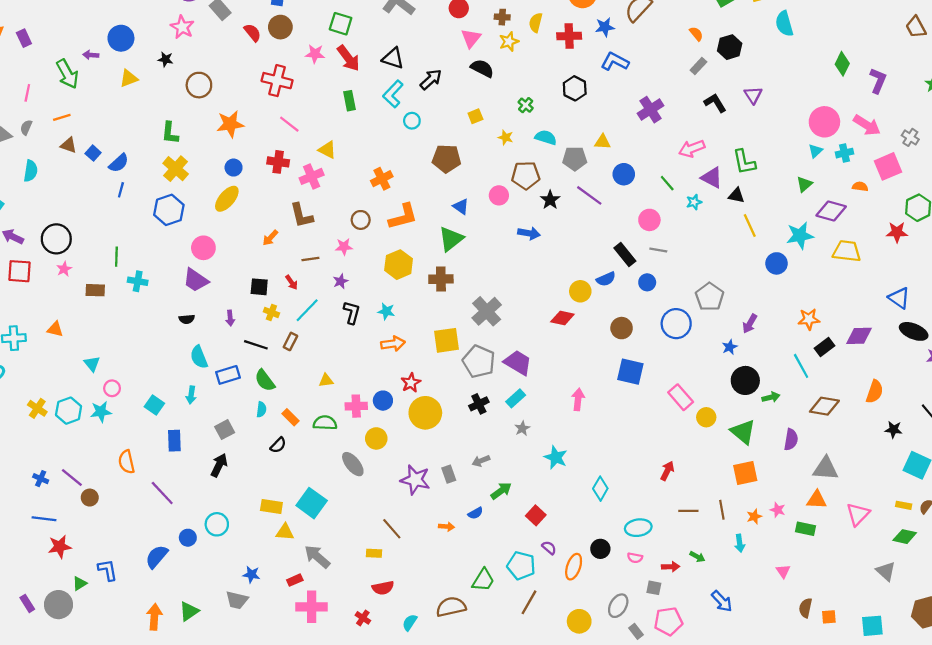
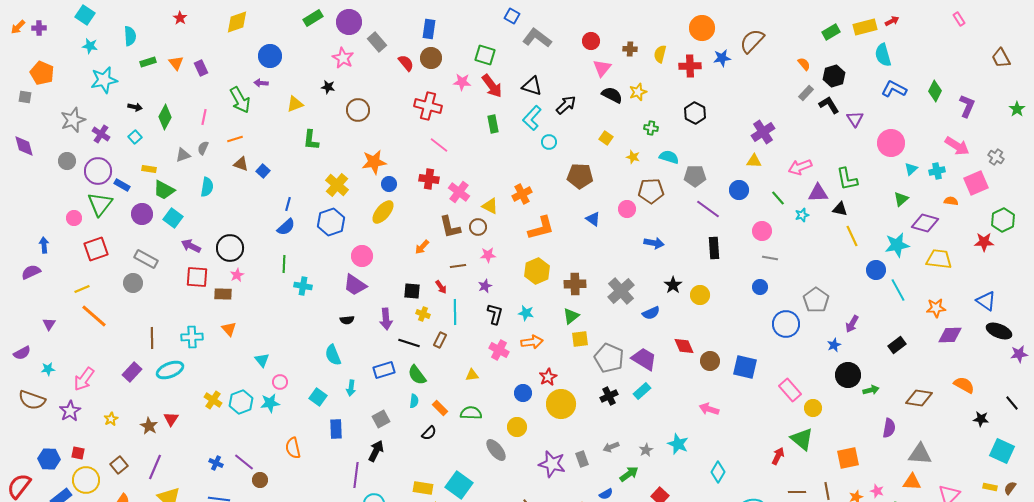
blue circle: (121, 38) -> (270, 56), moved
yellow star: (509, 42) -> (638, 92), moved
blue L-shape: (615, 62) -> (894, 89), moved
black L-shape: (715, 103) -> (829, 105), moved
green cross: (526, 105) -> (651, 128), turned -32
yellow square: (475, 116) -> (606, 138), turned -32
pink circle: (824, 122) -> (891, 143), moved
orange star: (230, 124) -> (374, 162), moved
green L-shape: (170, 133) -> (311, 140), moved
yellow triangle: (603, 142) -> (754, 161), moved
yellow triangle: (327, 150) -> (490, 206), moved
blue semicircle: (119, 163) -> (286, 227), moved
pink cross: (312, 176) -> (459, 192), turned -30
purple triangle: (712, 178) -> (818, 193), turned -30
black star: (550, 200) -> (673, 285), moved
brown circle: (361, 220) -> (478, 227), moved
green triangle: (451, 239) -> (571, 316), moved, size x0.7
black rectangle: (625, 254) -> (714, 248), moved, turned 35
blue semicircle: (606, 279) -> (651, 313), moved
brown rectangle: (95, 290) -> (223, 294), moved
cyan line: (307, 310) -> (455, 312), turned -45
gray cross: (487, 311) -> (621, 291), moved
purple arrow: (230, 318) -> (386, 319), size x1.5
red diamond: (562, 318) -> (684, 346), moved, turned 55
orange star: (809, 319) -> (936, 308), moved
brown circle: (622, 328) -> (710, 361), moved
orange triangle: (55, 329) -> (229, 329), turned 35
yellow square: (446, 340) -> (580, 339), size x0.7
black rectangle: (824, 347) -> (897, 345), moved
cyan semicircle: (199, 357) -> (333, 355), moved
cyan line: (801, 366) -> (898, 290), moved
orange semicircle: (875, 392) -> (964, 385), turned -80
pink arrow: (578, 399) -> (709, 409), moved, turned -78
pink cross: (356, 406) -> (499, 350), moved, turned 30
gray star: (522, 428) -> (646, 450), moved
green triangle: (743, 432) -> (802, 439), moved
purple line: (162, 493) -> (356, 475), moved, turned 50

